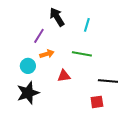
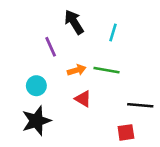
purple line: (39, 36) -> (51, 47), turned -56
orange arrow: (47, 54) -> (77, 70), moved
red triangle: (64, 76) -> (83, 99), turned 40

